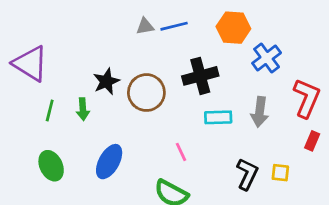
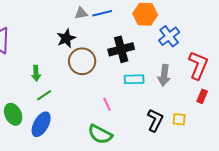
black star: (106, 81) -> (66, 38), moved
green line: (50, 110) -> (44, 95), moved, turned 42
blue ellipse: (109, 162) -> (41, 124), moved

